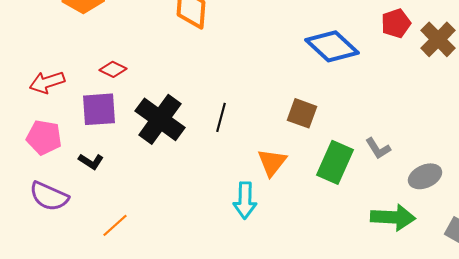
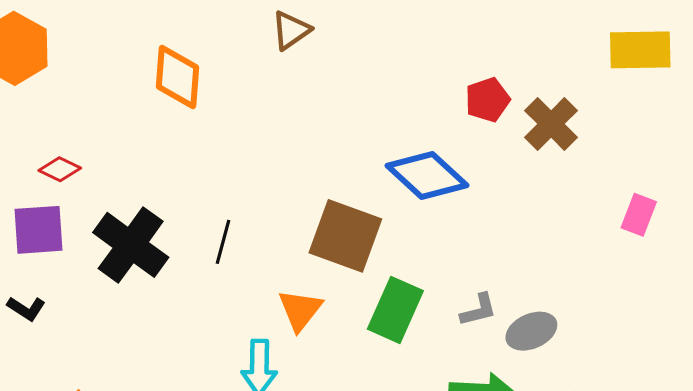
blue diamond: (332, 46) -> (427, 175), moved
brown square: (302, 113) -> (345, 236), size x1.6
gray L-shape: (378, 148) -> (478, 310), moved, turned -72

